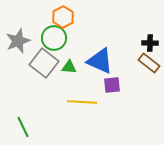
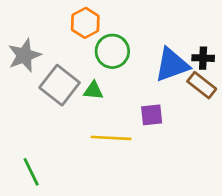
green circle: (54, 38) -> (112, 51), moved
blue triangle: (100, 61) -> (172, 65), moved, turned -44

